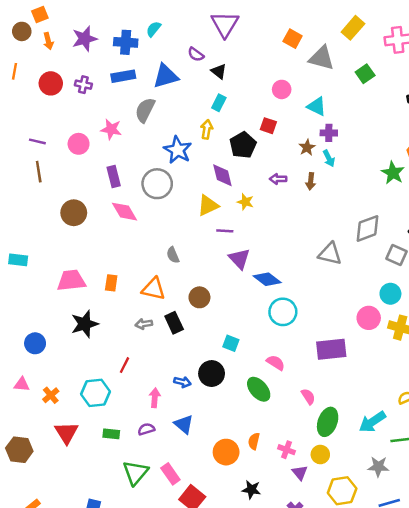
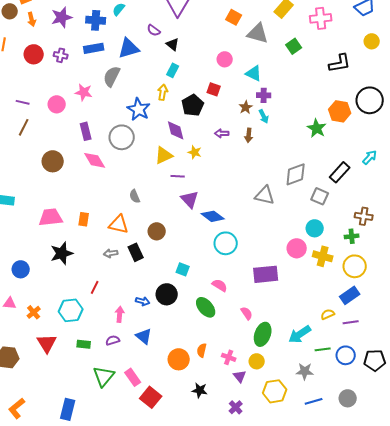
brown line: (39, 172) -> (24, 127), turned 36

